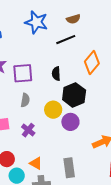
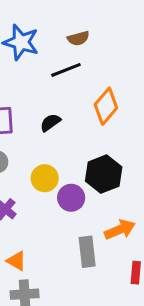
black semicircle: (56, 74) -> (50, 123), turned 56
black hexagon: (74, 95) -> (104, 174), moved
gray rectangle: (69, 168) -> (87, 252), moved

